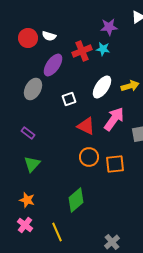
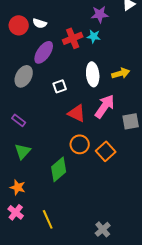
white ellipse: (102, 87) -> (93, 74), turned -40
orange square: (115, 164) -> (106, 151), turned -36
green diamond: (76, 200) -> (59, 169), moved

